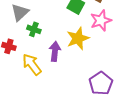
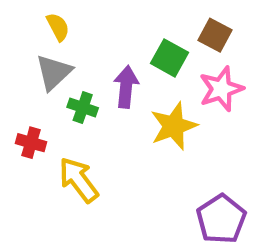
purple arrow: (55, 51) -> (126, 87), moved

